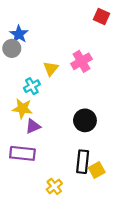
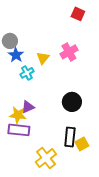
red square: (101, 17) -> (78, 14), moved
blue star: (19, 34) -> (16, 55), moved
yellow star: (22, 109) -> (18, 115), moved
yellow cross: (54, 186) -> (46, 158), size x1.5

